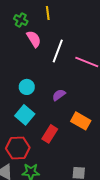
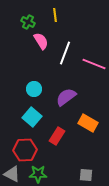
purple semicircle: (59, 95) -> (66, 97), size x1.5

